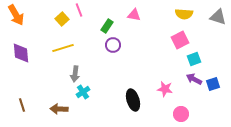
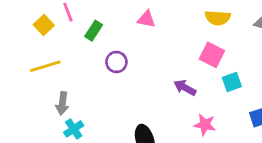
green rectangle: (107, 26) -> (94, 31), moved
pink square: (180, 40) -> (212, 55), turned -36
purple arrow: (194, 79) -> (185, 88), moved
pink star: (165, 89) -> (205, 125), moved

